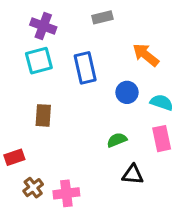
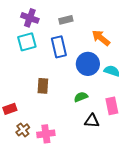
gray rectangle: (102, 17) -> (66, 20), moved
blue circle: (127, 92) -> (88, 64), size x1.5
brown rectangle: (43, 115) -> (43, 86), moved
pink rectangle: (162, 139) -> (112, 106), moved

